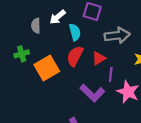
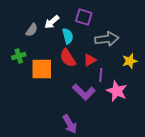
gray semicircle: (36, 26) -> (32, 30), turned -144
red semicircle: (75, 56) -> (68, 58), turned -60
orange square: (47, 68) -> (42, 69), turned 30

